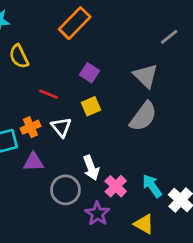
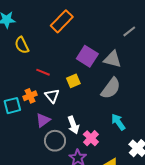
purple square: (90, 73) -> (87, 56), moved, size x1.5
gray triangle: (146, 76) -> (112, 59), turned -30
purple triangle: (33, 162) -> (43, 120), moved, turned -35
cyan arrow: (152, 186) -> (118, 122), moved

